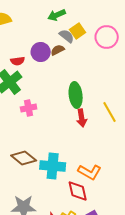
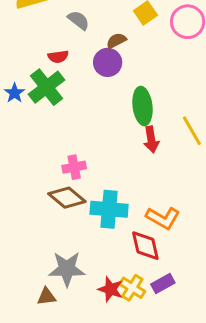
gray semicircle: (67, 36) -> (79, 20), moved
purple circle: (41, 52) -> (108, 62), moved
pink cross: (29, 108) -> (74, 167), moved

